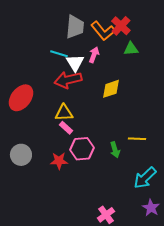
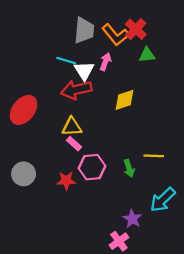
purple star: (151, 208) -> (132, 219), moved

